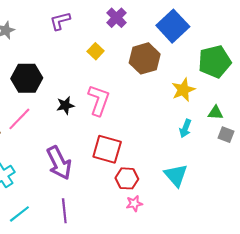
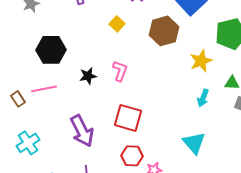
pink L-shape: (99, 100) -> (120, 71), size x0.7
pink line: (19, 119) -> (44, 89), turned 35
red hexagon: (127, 178) -> (132, 156), moved

